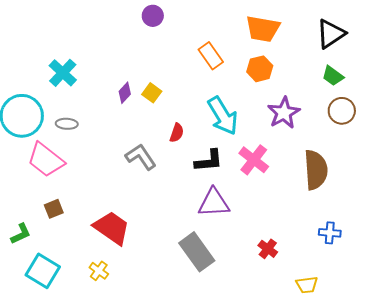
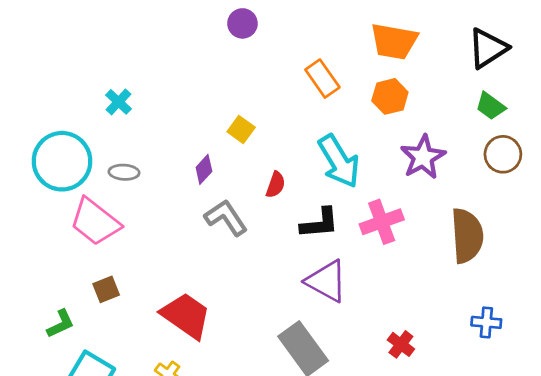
cyan cross: (63, 73) -> (118, 102), size x0.7
purple diamond: (125, 93) -> (204, 169), moved
pink cross: (254, 160) -> (382, 222), turned 32
purple triangle: (214, 203) -> (327, 281), turned 32

